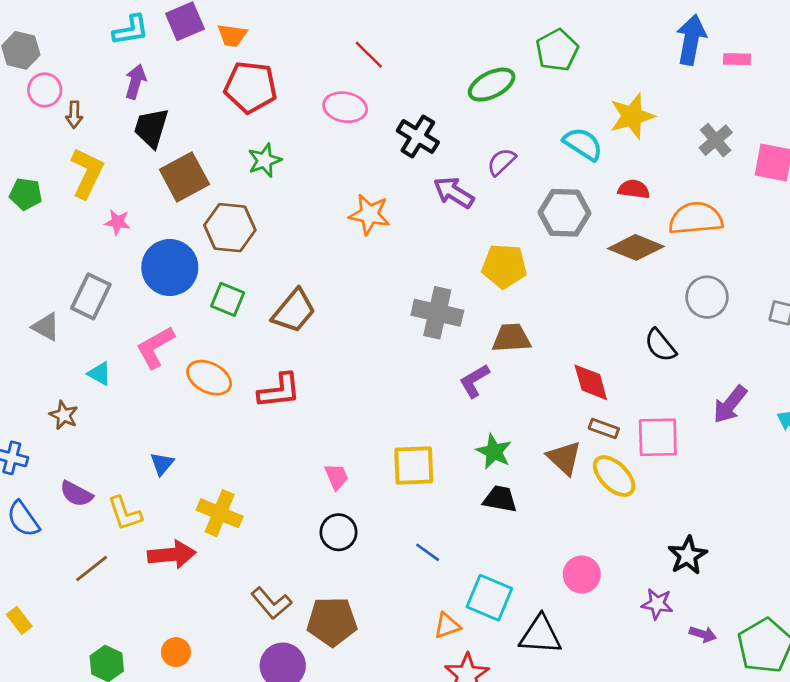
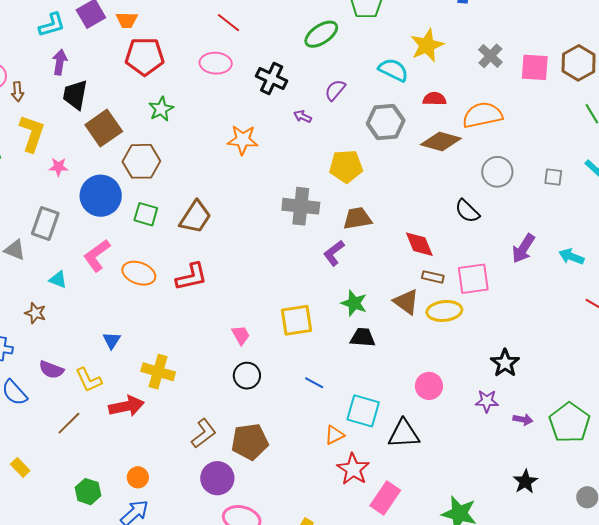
purple arrow: (454, 192) -> (303, 117), size x0.6
yellow ellipse: (614, 476) -> (444, 311), turned -44
brown L-shape: (271, 603) -> (204, 433), turned -80

